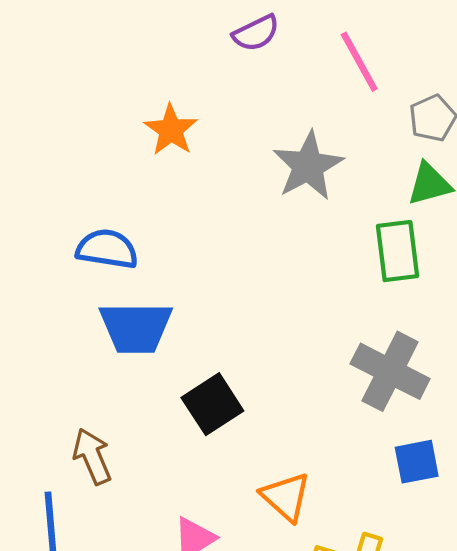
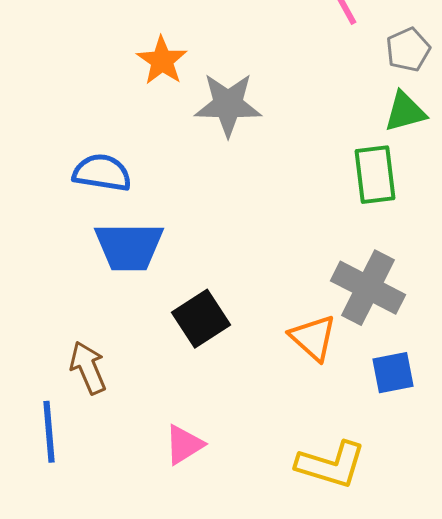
gray star: (308, 166) -> (228, 105), moved, turned 30
orange triangle: (286, 497) -> (313, 338), moved

